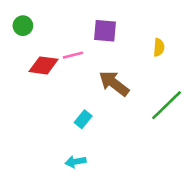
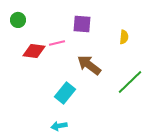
cyan rectangle: (83, 119) -> (65, 93), size x1.5

